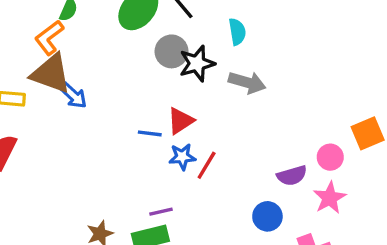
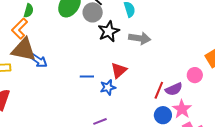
gray circle: (171, 51) -> (93, 12), moved
red triangle: (180, 121) -> (119, 70), moved
red line: (207, 165) -> (159, 90), moved
pink star: (330, 198) -> (182, 109), moved

